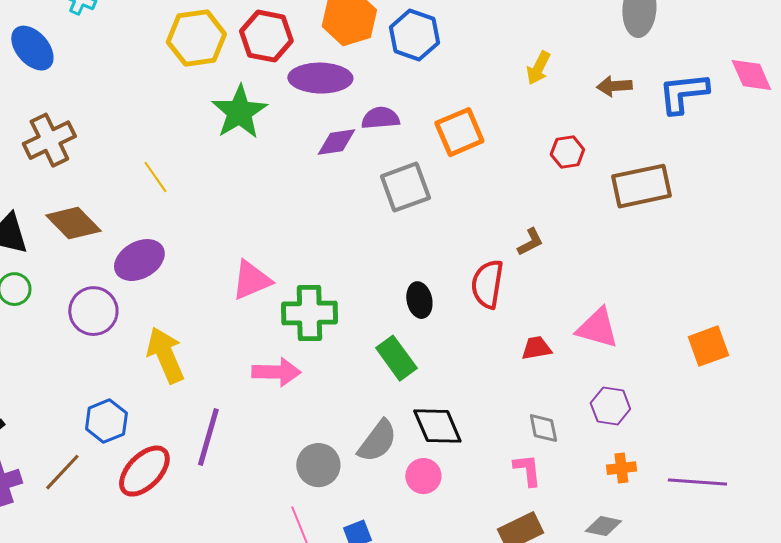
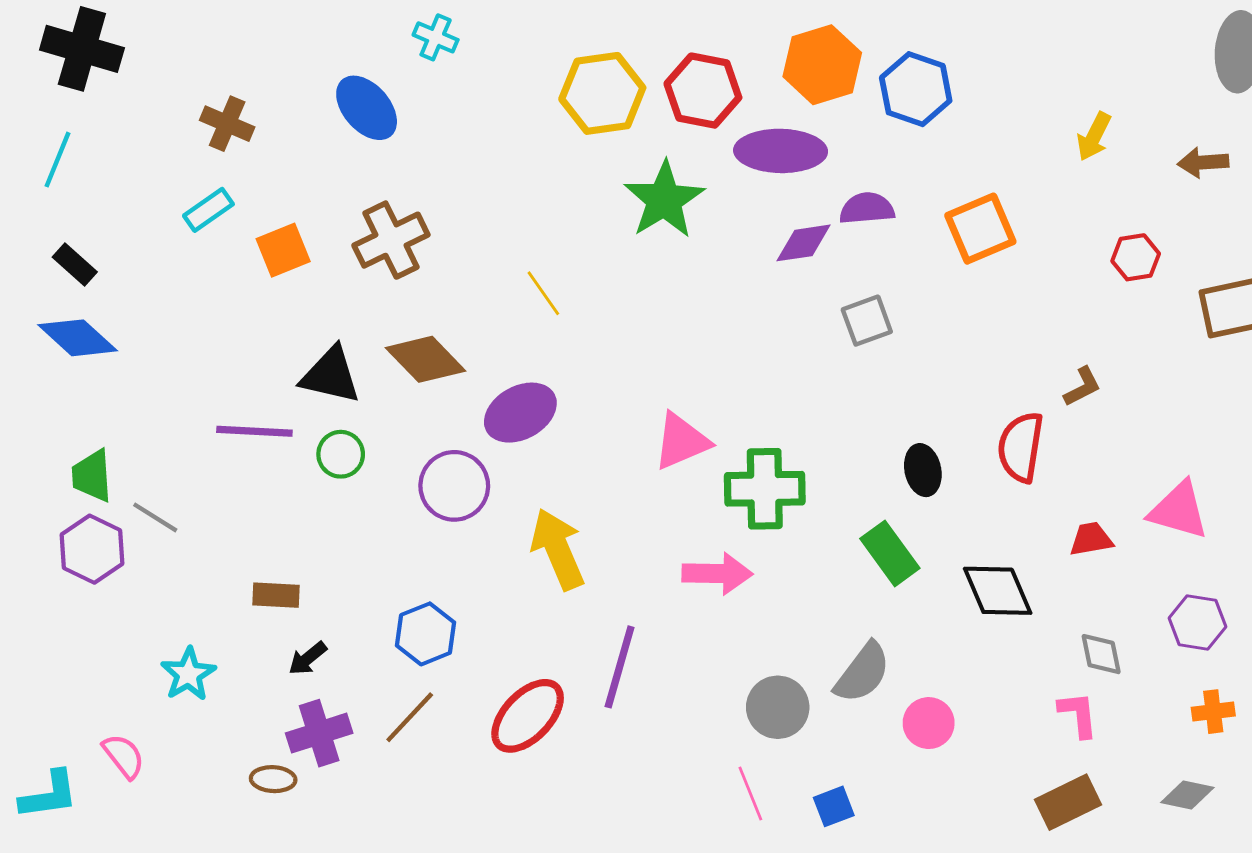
gray square: (405, 187) -> (867, 321), moved, size x0.7
blue hexagon: (106, 421) -> (425, 634), moved
black diamond: (437, 426) -> (998, 591), moved

